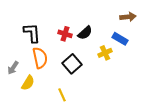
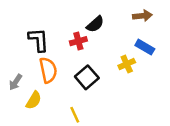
brown arrow: (128, 17) -> (142, 16), moved
black semicircle: (85, 33) -> (95, 24), moved
red cross: (65, 34) -> (78, 41), turned -32

